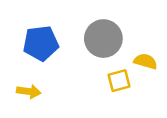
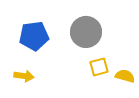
yellow semicircle: (145, 61) -> (125, 76), moved

